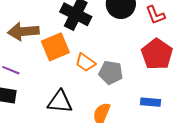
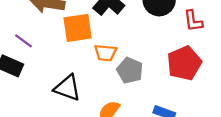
orange trapezoid: (85, 62) -> (105, 53), turned -45

